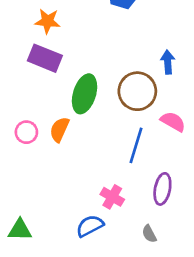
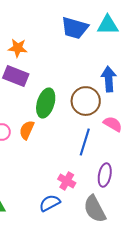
blue arrow: (168, 62) -> (109, 79), size x1.4
gray semicircle: (149, 234) -> (95, 209), size x2.0

